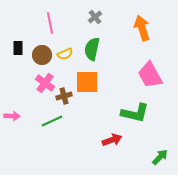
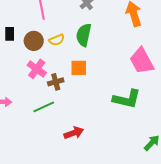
orange square: (87, 82) -> (79, 68), size x0.7
red arrow: (112, 140) -> (74, 133), moved

